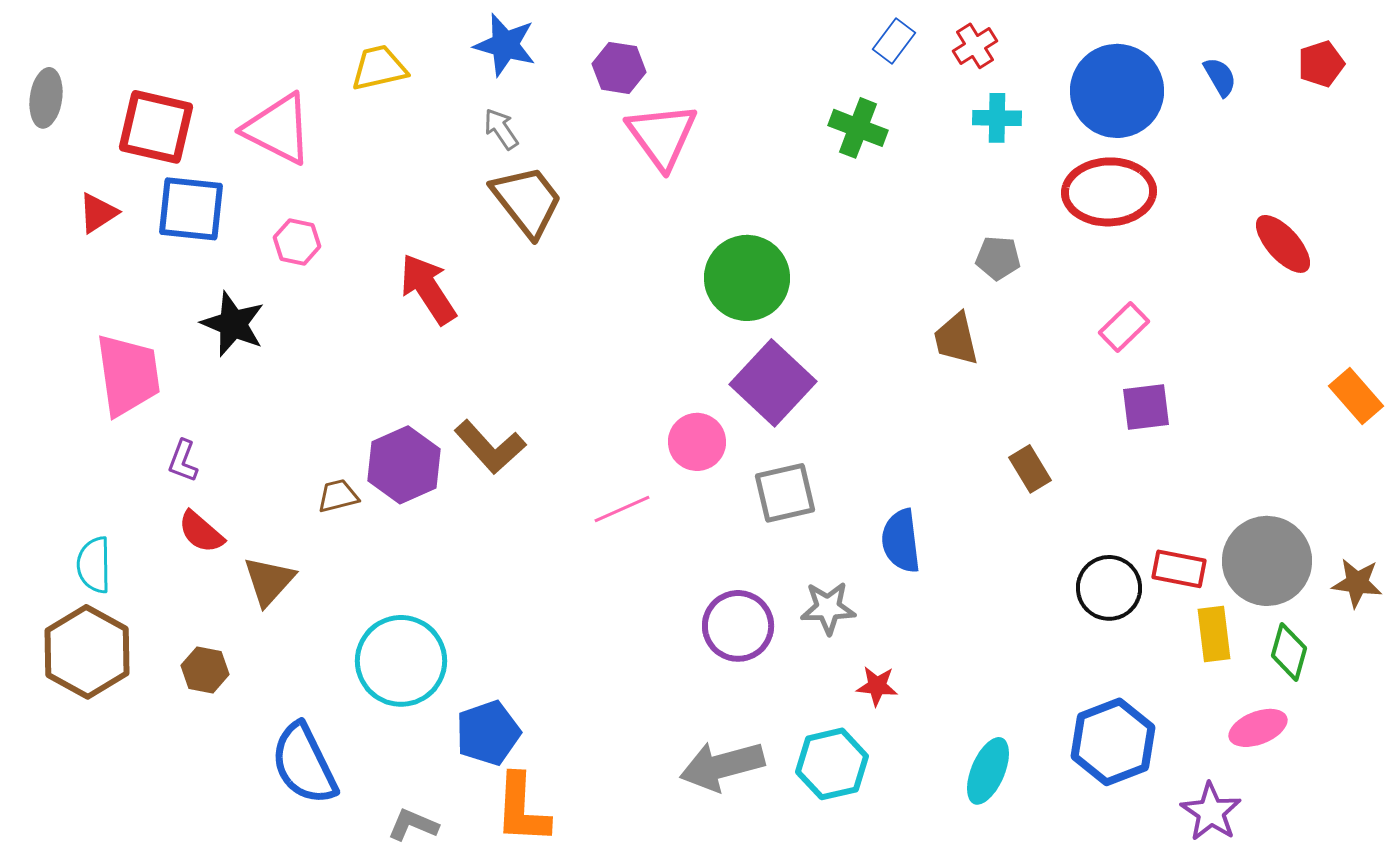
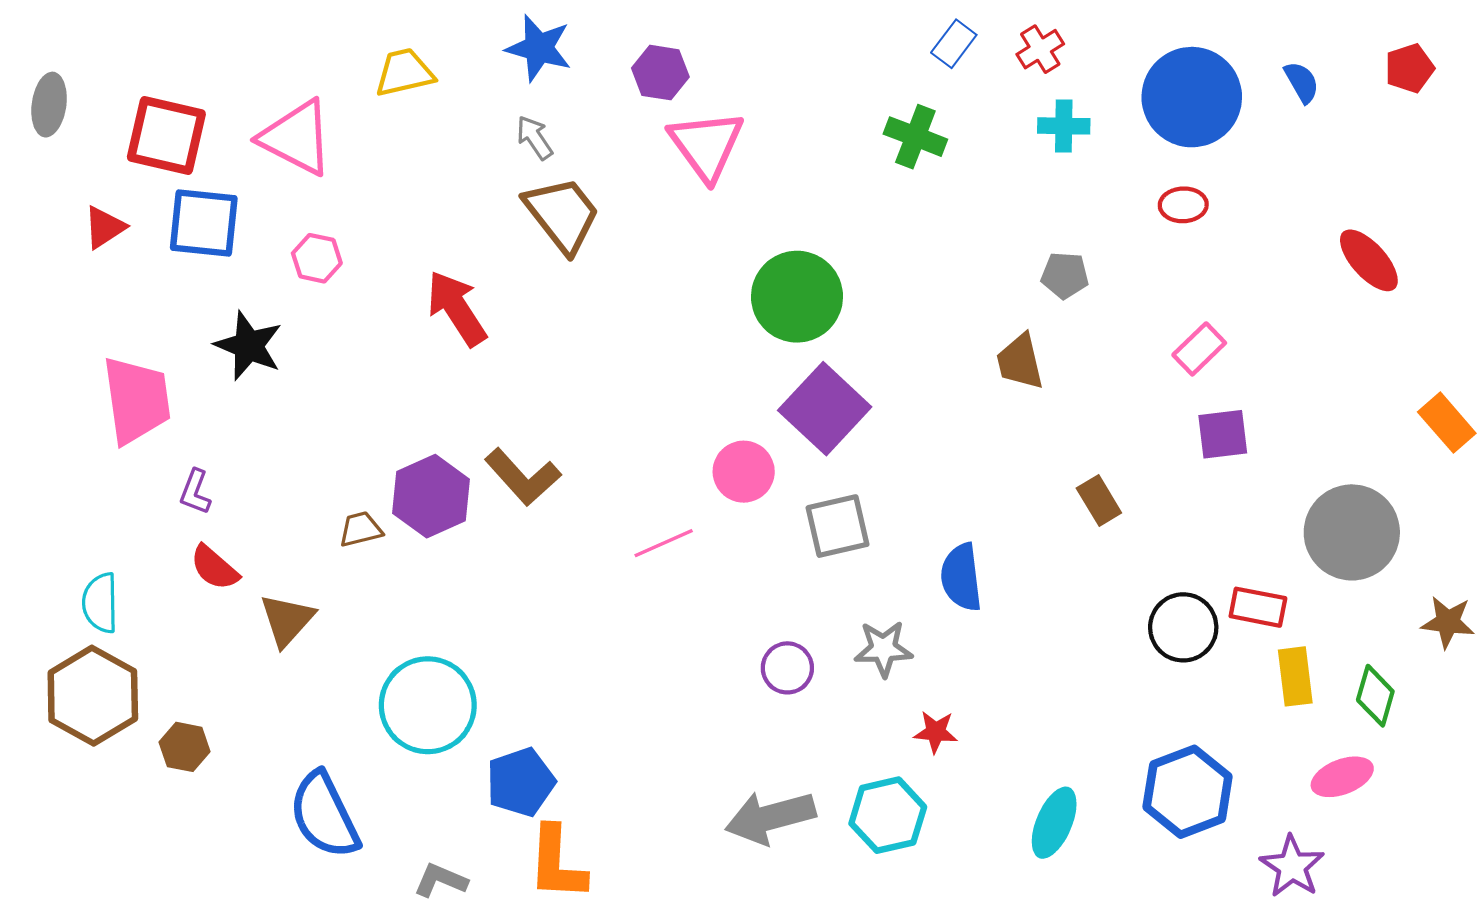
red ellipse: (1109, 192) -> (1183, 205), size x0.5
gray circle: (1267, 561) -> (1352, 532), moved
purple circle: (738, 626) -> (787, 668), size x0.7
brown hexagon: (205, 670) -> (185, 747), moved

